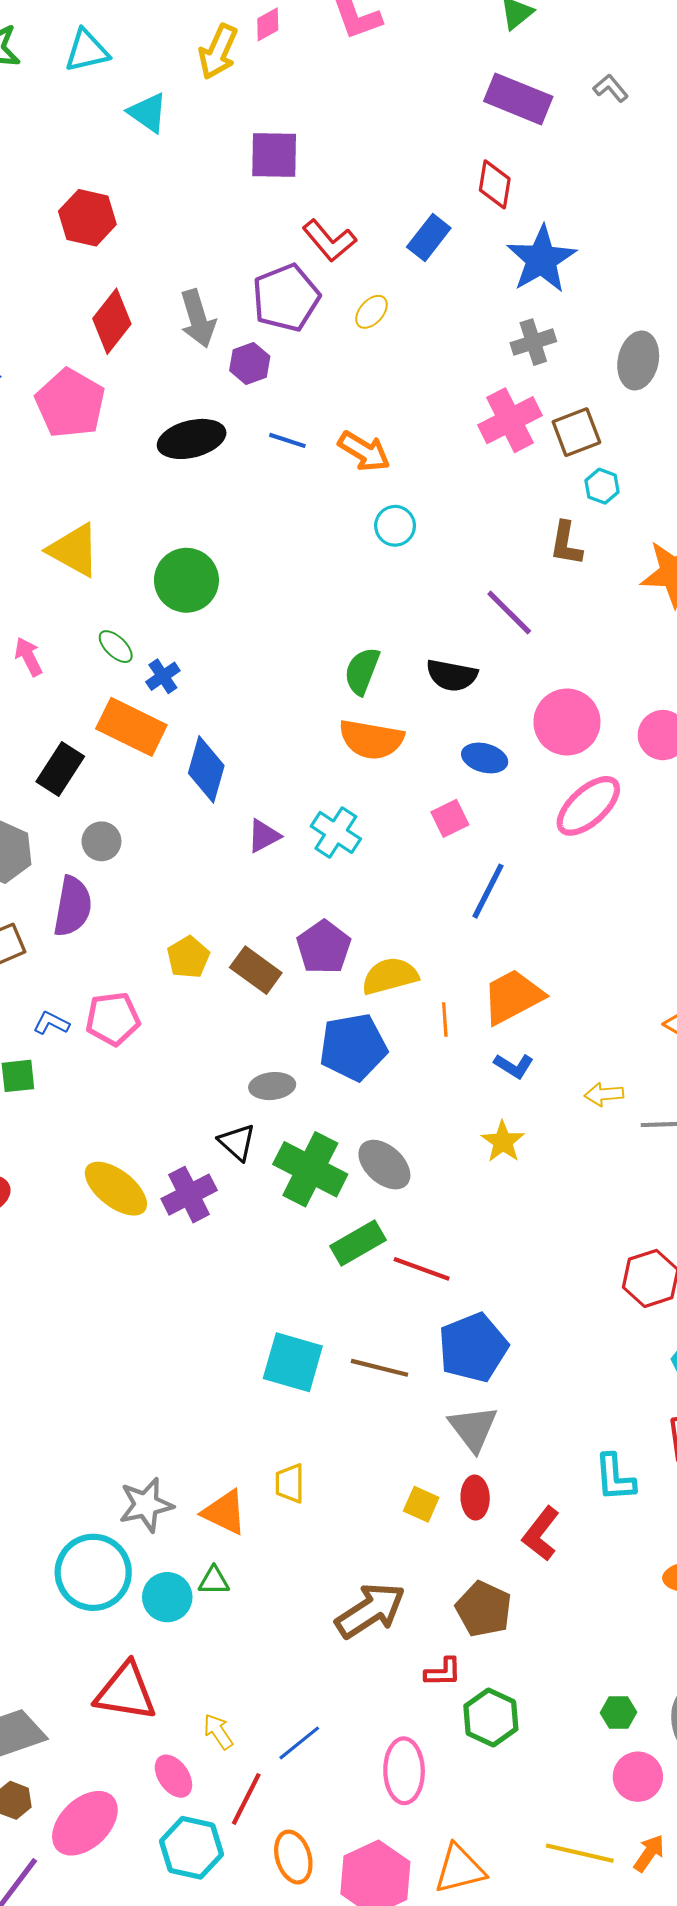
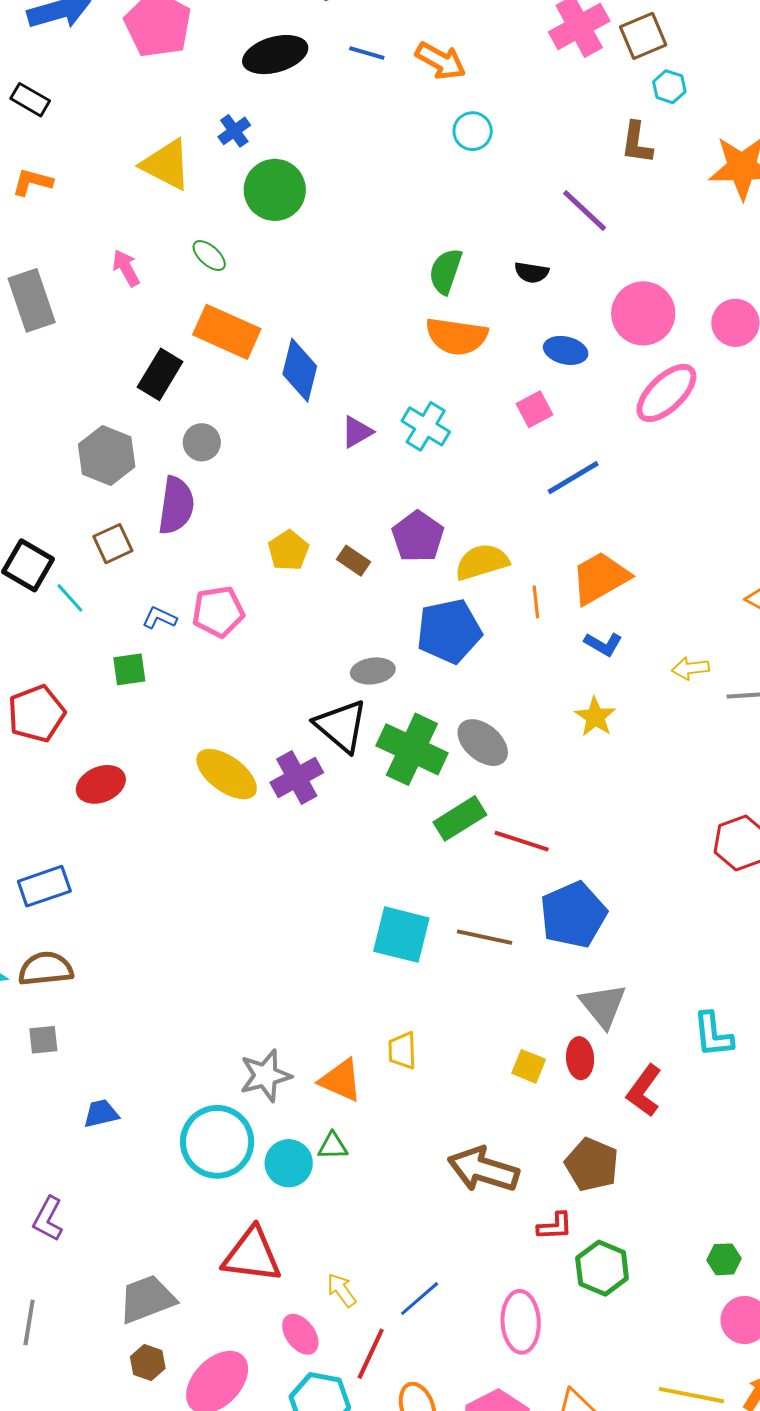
black semicircle: (452, 675) -> (532, 272), size x0.7
blue cross: (163, 676) -> (234, 131), moved
blue line: (488, 891) -> (573, 478), turned 34
brown rectangle: (256, 970) -> (353, 561), size x0.7
black triangle: (237, 1142) -> (341, 726), size x1.5
gray triangle: (473, 1428) -> (603, 1006), moved
brown arrow: (370, 1610) -> (483, 1170), turned -128

